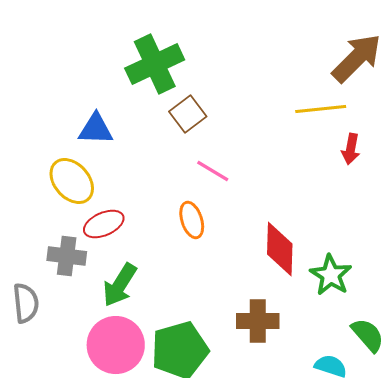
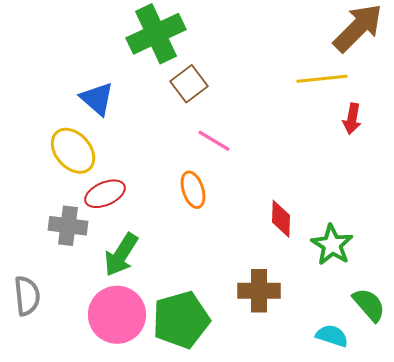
blue triangle: (96, 129) -> (97, 99), turned 39
red diamond: (280, 249) -> (281, 219), size x0.7
gray semicircle: (26, 303) -> (27, 296), moved

